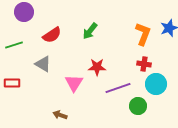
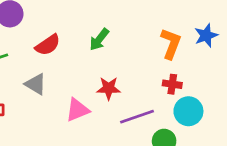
pink triangle: (74, 83) -> (77, 110), turned 36

